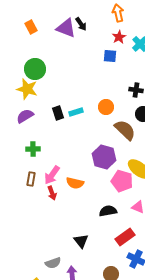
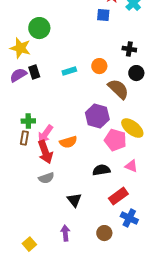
green circle: (35, 69) -> (39, 28), moved
black rectangle: (58, 113) -> (34, 72), moved
green cross: (33, 149) -> (28, 121), moved
orange semicircle: (75, 183) -> (68, 142), turned -30
red arrow: (52, 193) -> (45, 152), size x1.6
gray semicircle: (53, 263) -> (46, 178), moved

